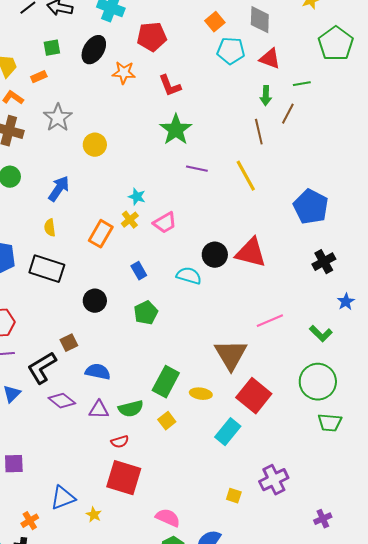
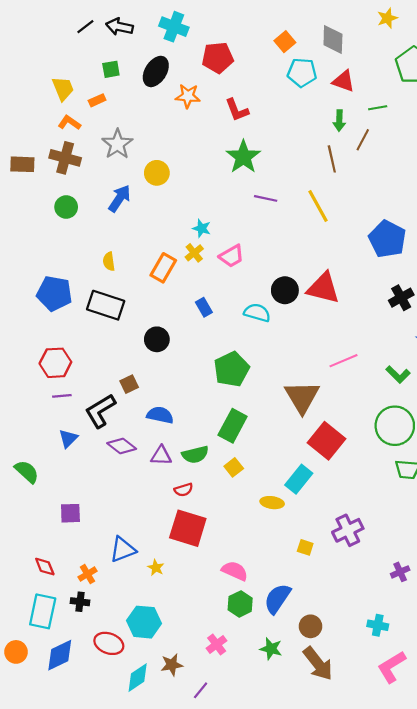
blue arrow: (59, 189) -> (120, 198), moved
green pentagon: (146, 313) -> (232, 369), moved, size x1.4
yellow ellipse: (201, 394) -> (272, 503), moved

